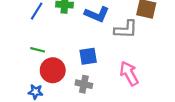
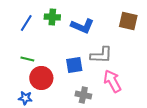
gray L-shape: (126, 29) -> (101, 55), moved
gray cross: (84, 84) -> (83, 95), moved

